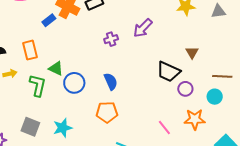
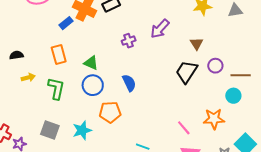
orange rectangle: (30, 50) -> (59, 55), moved
brown triangle: (192, 52) -> (197, 44), moved
green triangle: (56, 68) -> (91, 63), moved
black trapezoid: (168, 72) -> (187, 72), turned 100
purple circle: (185, 89) -> (215, 66), moved
orange pentagon: (107, 112) -> (110, 112), moved

